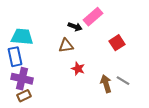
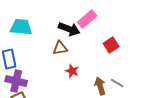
black arrow: (75, 27) -> (69, 29), size x1.5
cyan trapezoid: (22, 37) -> (21, 27), moved

